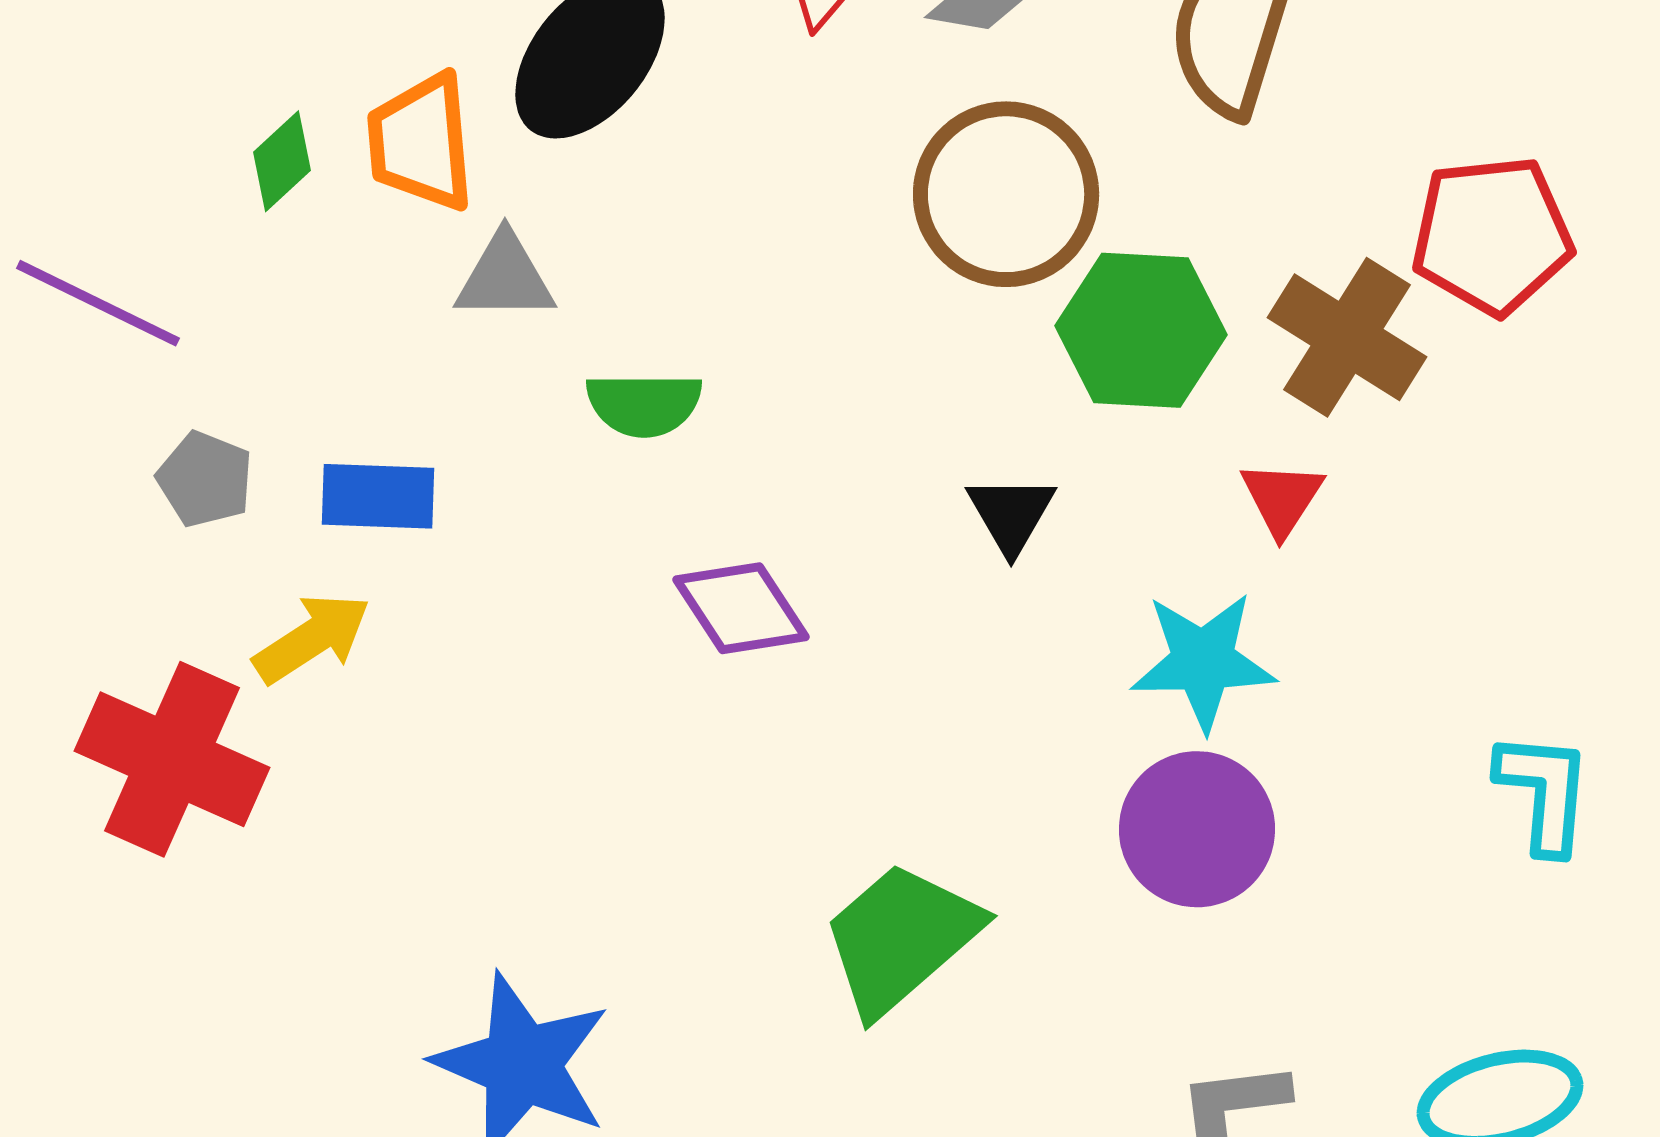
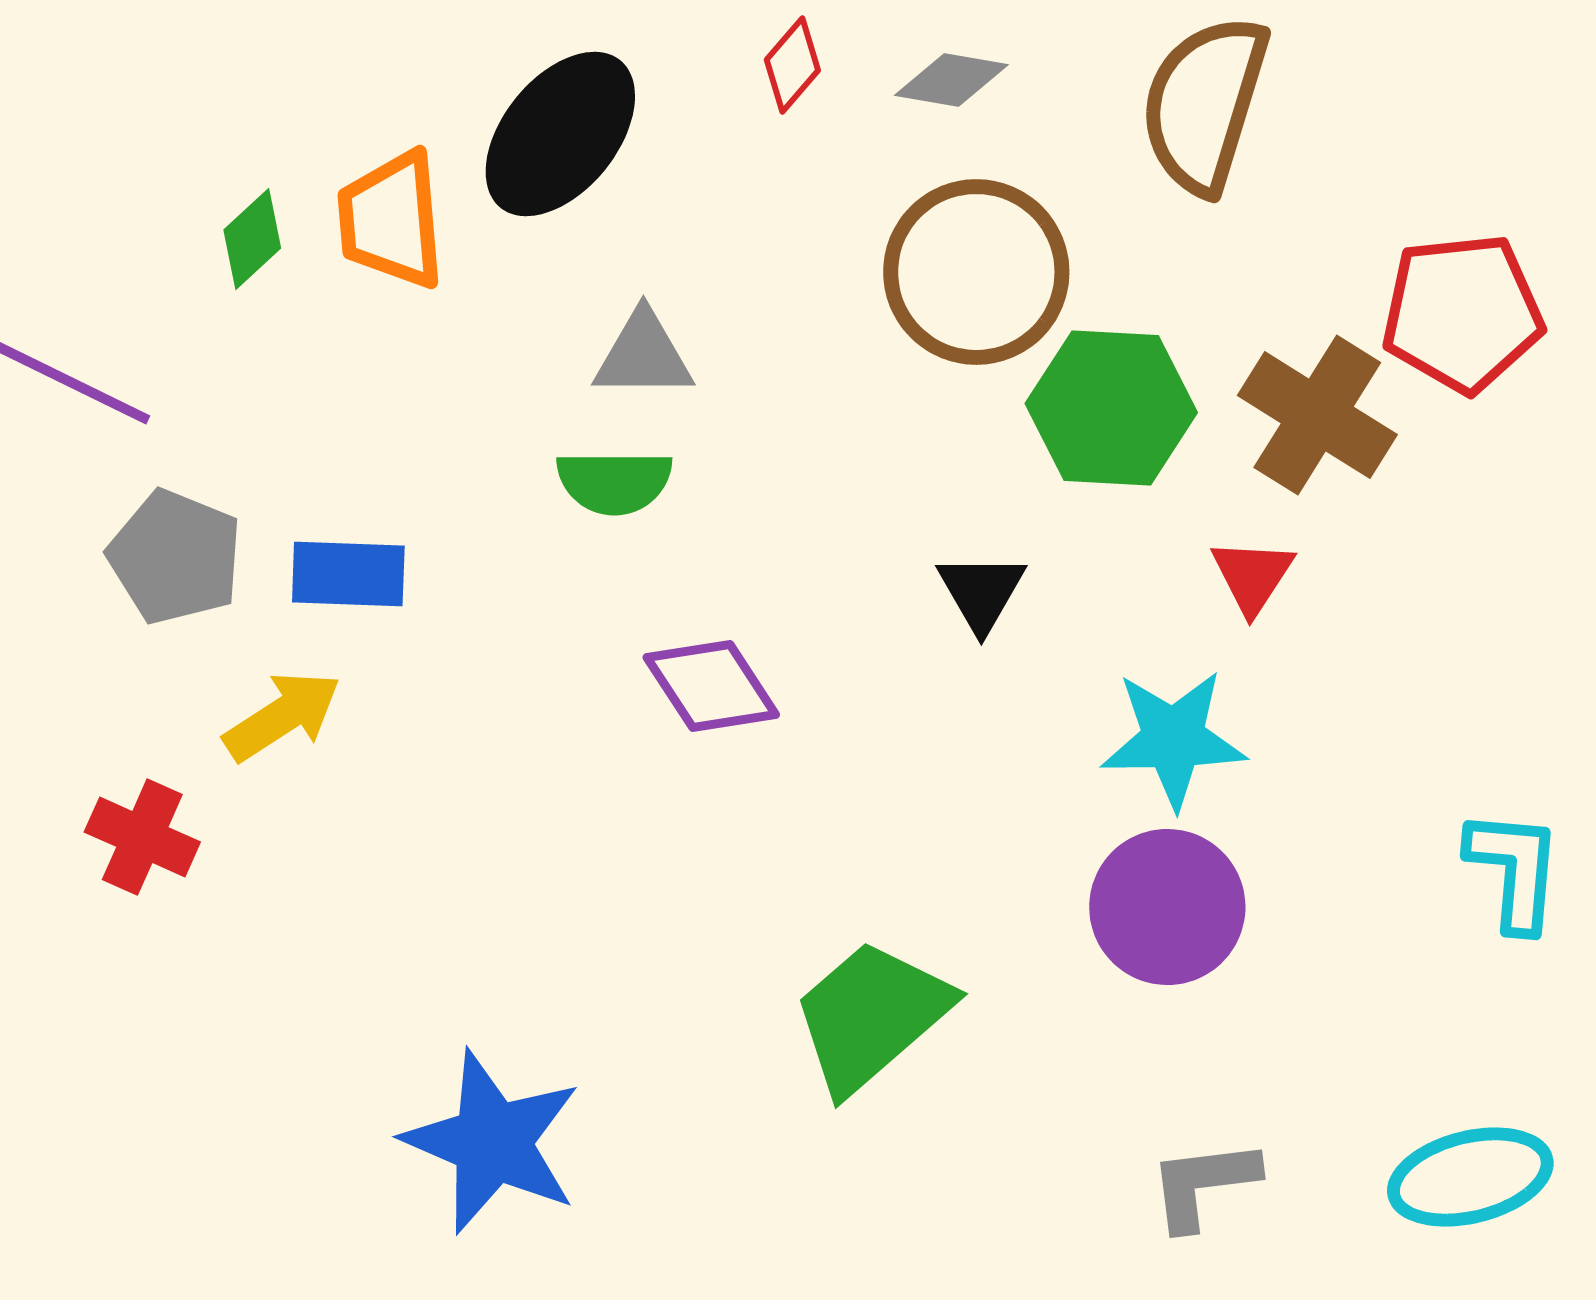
gray triangle: (505, 277) -> (643, 355), moved
gray pentagon: (205, 479) -> (175, 557), size x1.4
red cross: (172, 759) -> (142, 837), size x0.6

